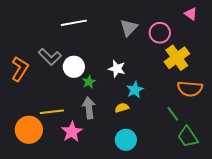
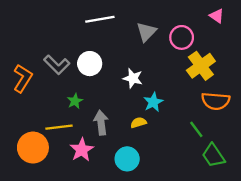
white line: (74, 23) -> (100, 19), moved
white circle: (74, 67) -> (90, 64), moved
green star: (89, 82) -> (75, 101), moved
cyan circle: (126, 140) -> (127, 159), moved

